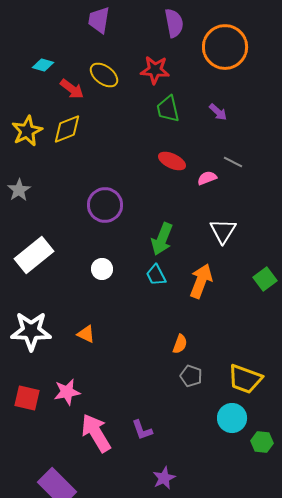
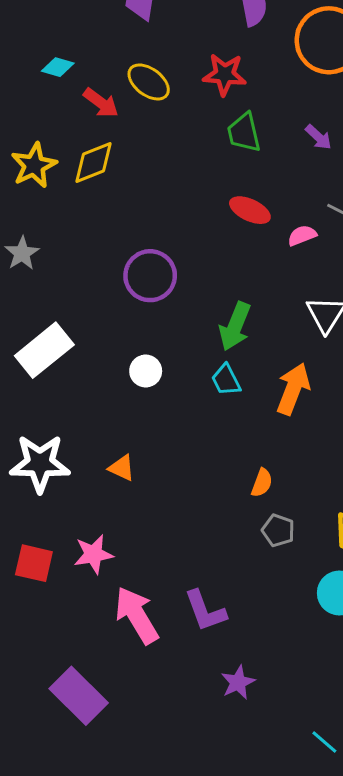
purple L-shape: (142, 430) -> (205, 611), size x1.4

